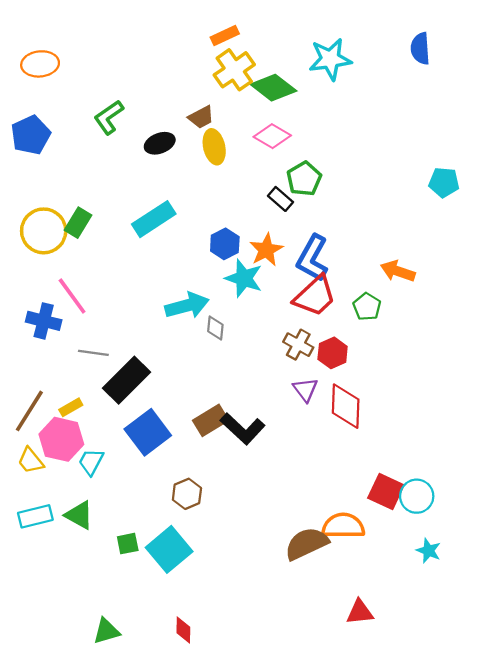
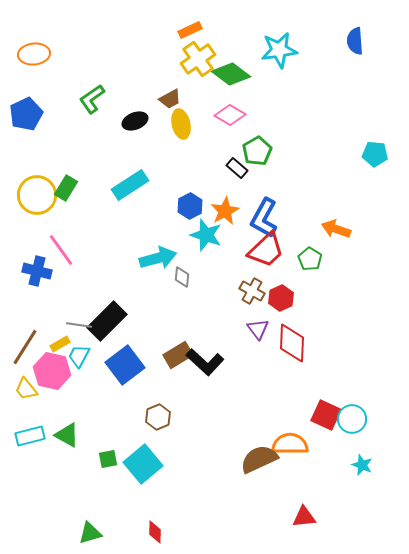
gray line: (93, 353) -> (79, 325), moved
cyan trapezoid: (91, 462) -> (79, 356), moved

